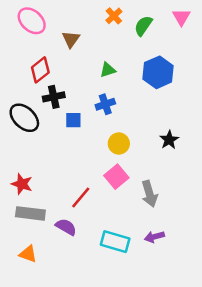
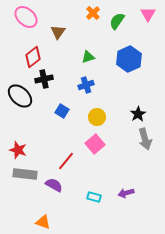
blue square: (73, 120) -> (62, 111), moved, turned 32
gray arrow: (149, 194) -> (145, 139), moved
cyan rectangle: (115, 242) -> (94, 197), size x0.6
orange triangle: (28, 254) -> (43, 222), moved

